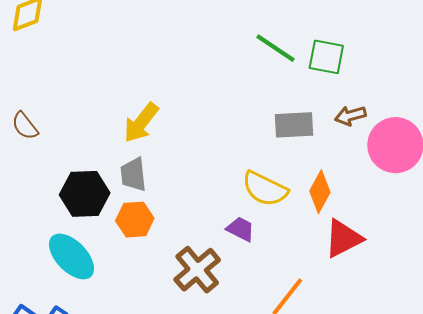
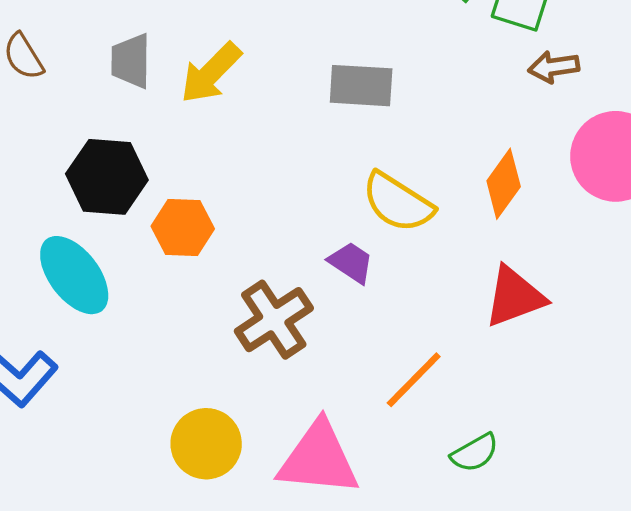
brown arrow: (350, 116) -> (554, 67), moved
gray rectangle: (294, 125) -> (361, 86), moved
gray trapezoid: (133, 174) -> (131, 61), moved
orange diamond: (320, 192) -> (504, 184), moved

